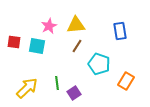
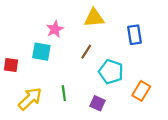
yellow triangle: (76, 25) -> (94, 18), moved
red square: (14, 42) -> (11, 65), moved
purple square: (74, 93) -> (97, 103), moved, turned -32

